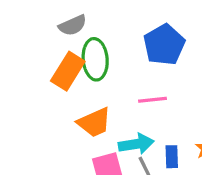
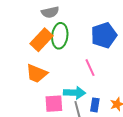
pink line: (153, 100) -> (90, 68), turned 60
orange trapezoid: (94, 122) -> (37, 73), moved, turned 35

